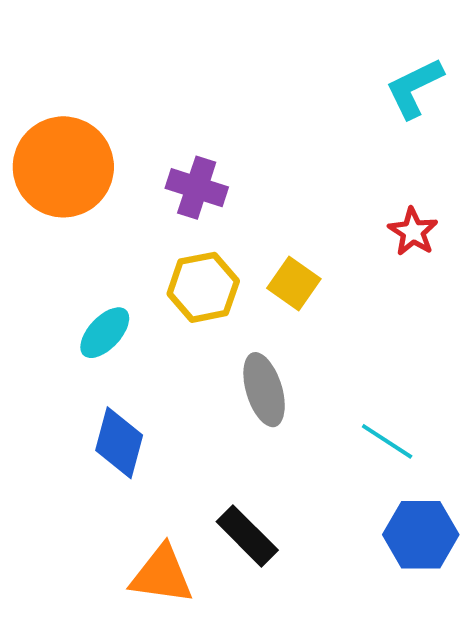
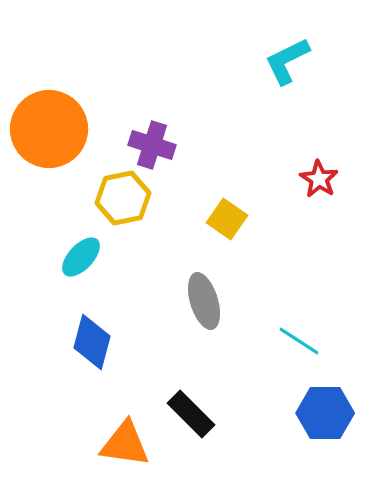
cyan L-shape: (414, 88) -> (287, 61), moved
yellow hexagon: (203, 287) -> (123, 198), moved

